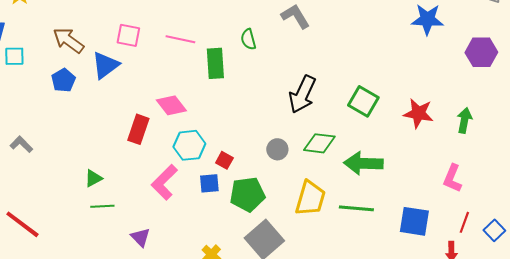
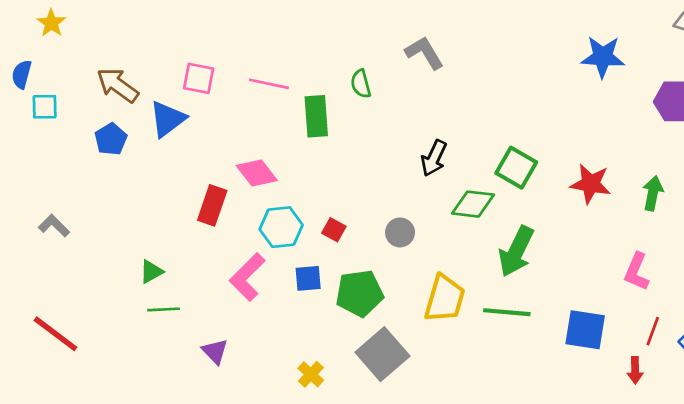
black arrow: (302, 94) -> (434, 158), size x0.7
green diamond: (319, 143) -> (473, 204), moved
red square: (224, 160) -> (334, 230), moved
green arrow: (363, 163) -> (516, 251), turned -66

